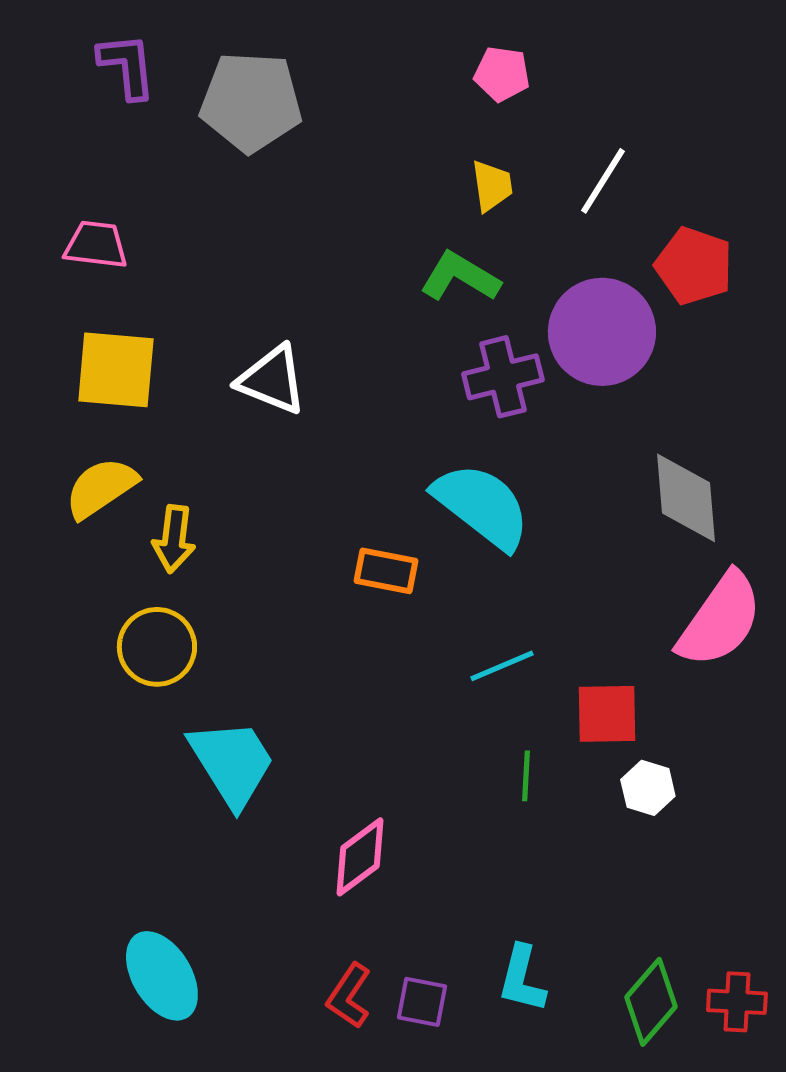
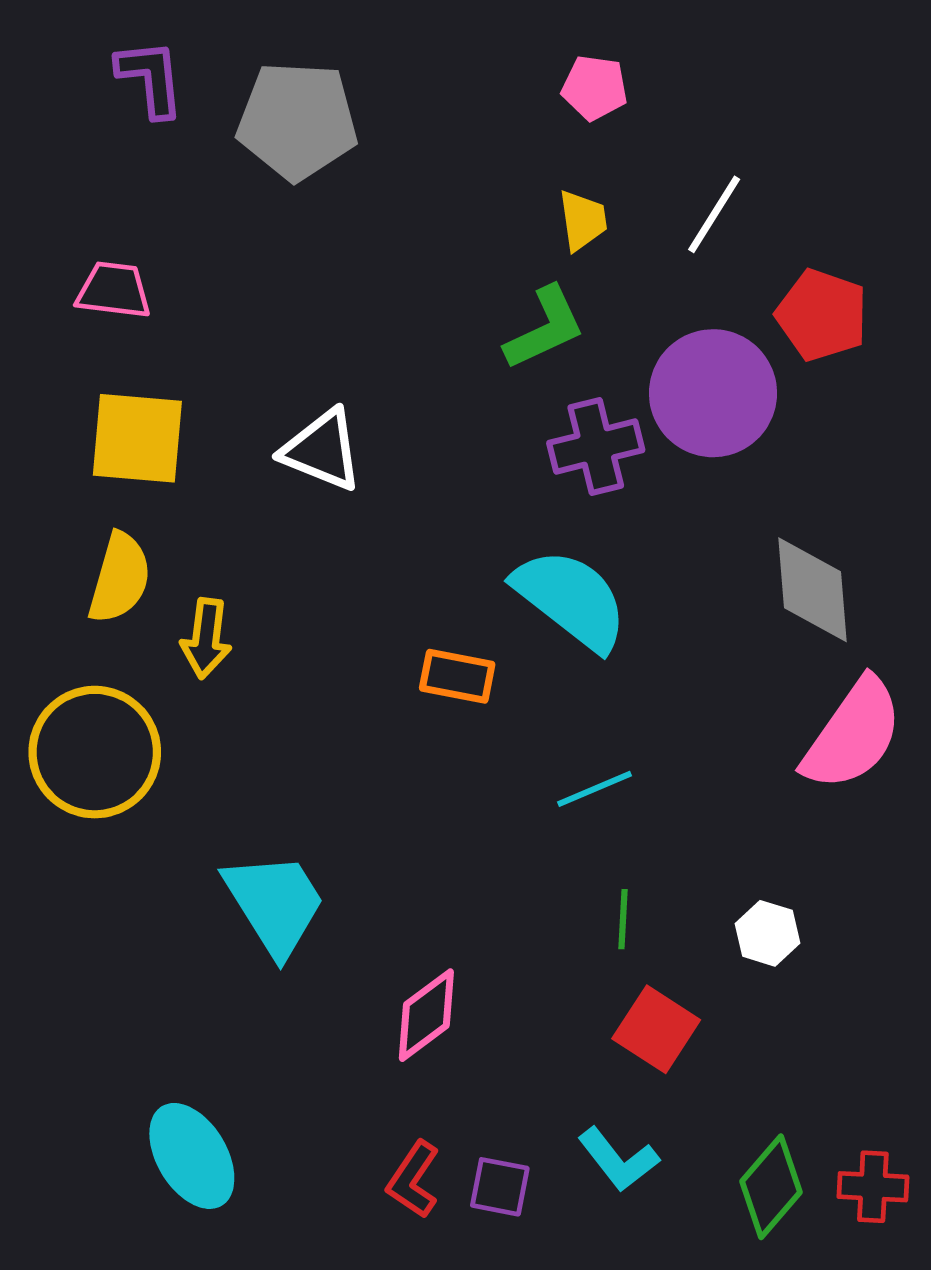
green L-shape: (460, 277) -> (545, 328), turned 124
yellow semicircle: (101, 488) -> (120, 578), turned 140
yellow circle: (157, 647) -> (95, 752), moved, size x1.4
red square: (607, 714) -> (656, 1029), moved, turned 34
cyan L-shape: (522, 979) -> (618, 1160), turned -52

